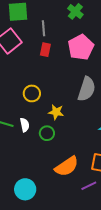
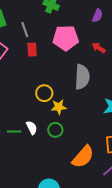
pink pentagon: (81, 47) -> (66, 38), turned -30
yellow circle: (32, 93) -> (44, 93), moved

